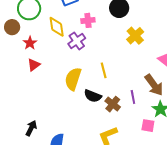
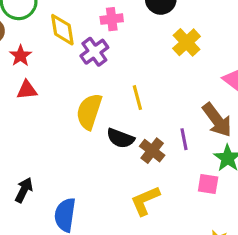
red triangle: (34, 65) -> (27, 90), turned 32

